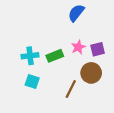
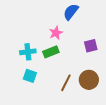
pink star: (78, 47) -> (56, 33), moved
brown circle: (91, 73) -> (89, 80), moved

